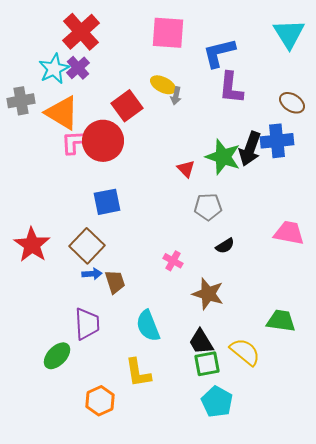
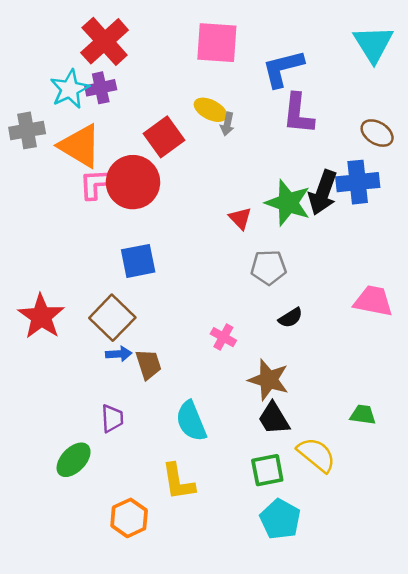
purple cross: (78, 68) -> (101, 88), turned 30
green trapezoid: (281, 321) -> (363, 415), size x0.7
purple trapezoid: (87, 324) -> (112, 418), size x0.7
black trapezoid: (201, 342) -> (274, 418), moved

